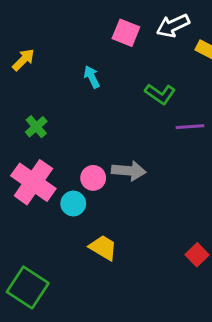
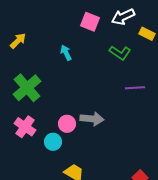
green L-shape: (160, 94) -> (120, 53), moved
green cross: (36, 127) -> (27, 88), size x1.8
pink cross: (33, 182) -> (25, 127), size x0.7

